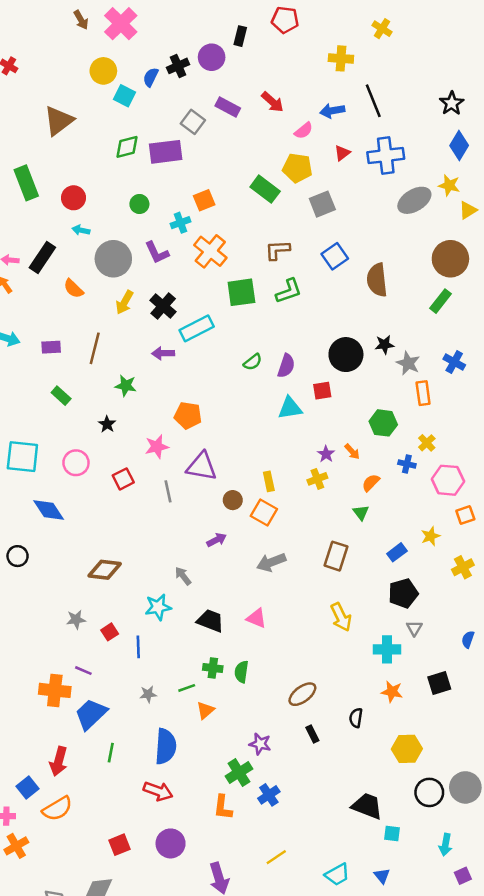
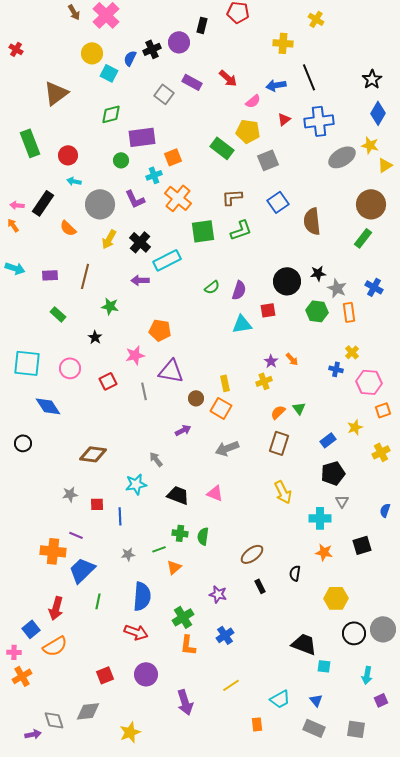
purple rectangle: (166, 152) -> (142, 137), moved
green hexagon: (383, 423) -> (317, 311), moved
orange semicircle: (371, 483) -> (278, 412), moved
red square: (110, 632) -> (97, 504), turned 32
green cross: (239, 773) -> (183, 617), moved

